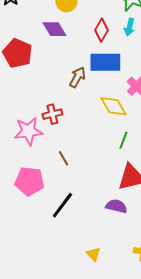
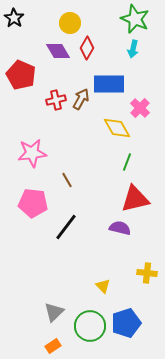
red diamond: (101, 30) -> (87, 48), moved
red cross: (52, 114) -> (56, 100), moved
yellow triangle: (93, 254) -> (103, 286), moved

